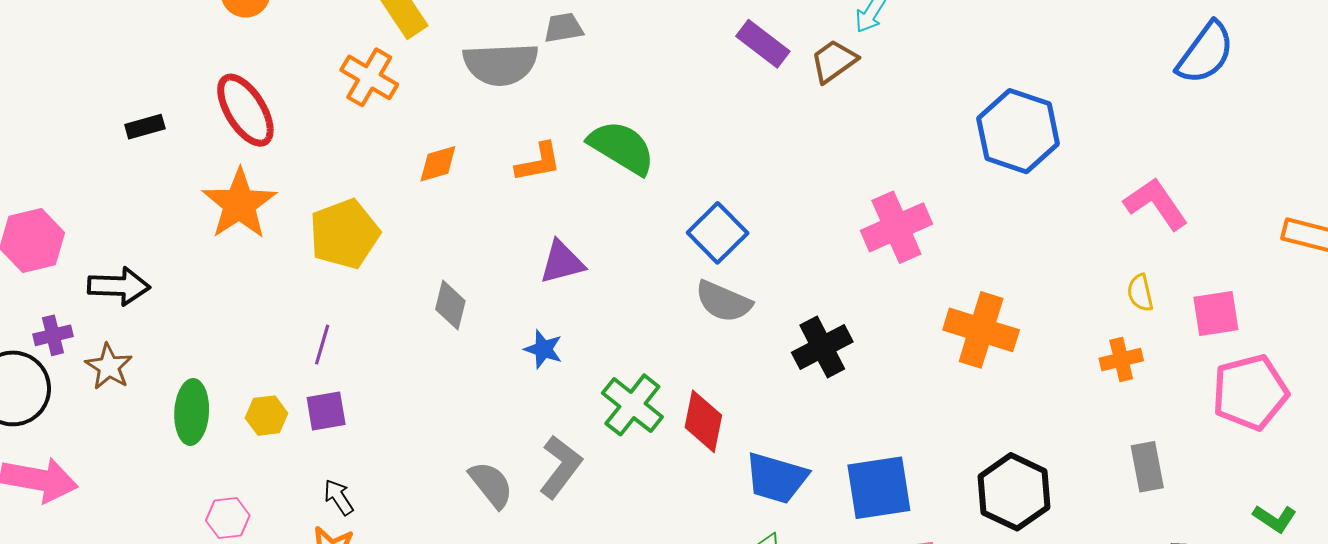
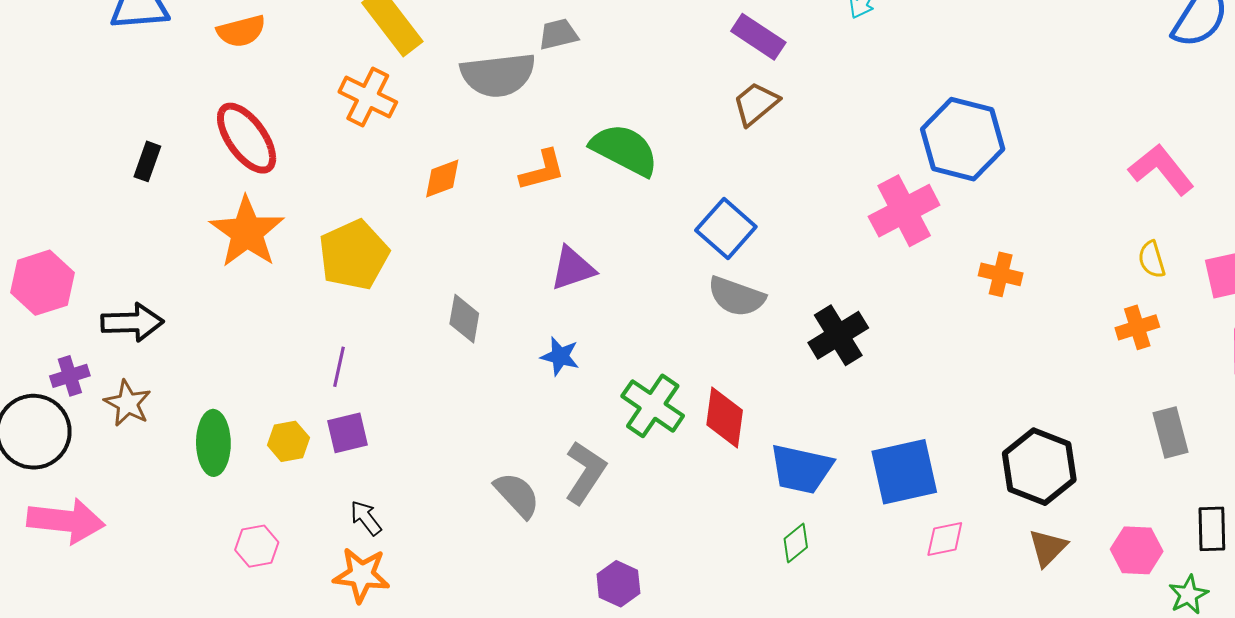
brown trapezoid: (834, 61) -> (756, 104), moved
black rectangle: (145, 127) -> (147, 161), turned -51
blue hexagon: (1018, 131) -> (963, 139), moved
orange cross: (981, 330) -> (1001, 274), moved, size x0.6

